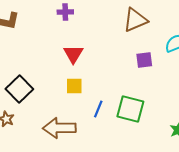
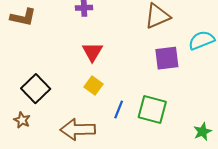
purple square: (144, 60) -> (167, 58), size x1.4
yellow square: (74, 86) -> (93, 85), turned 36

